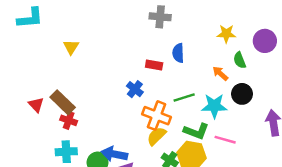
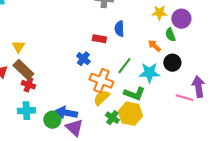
purple circle: (265, 41) -> (181, 19), moved
yellow triangle: (71, 47) -> (18, 47), moved
green line: (184, 98) -> (124, 66), turned -36
pink line: (225, 140) -> (184, 98), moved

